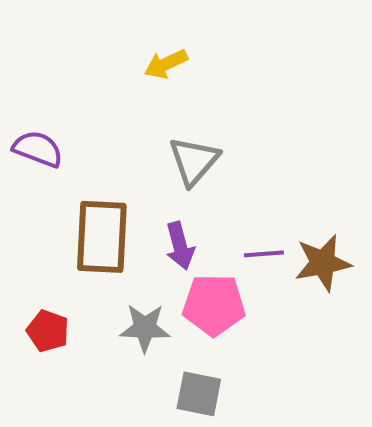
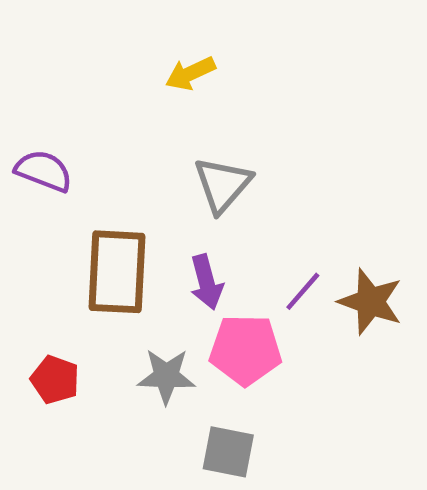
purple line: (264, 254) -> (303, 291), turned -45
brown star: (323, 263) -> (370, 302), turned 30

